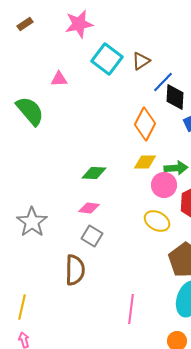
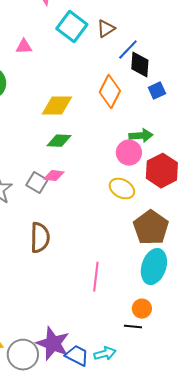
yellow diamond: (145, 162) -> (57, 106), moved, size x1.4
gray square: (92, 236) -> (37, 183), moved

